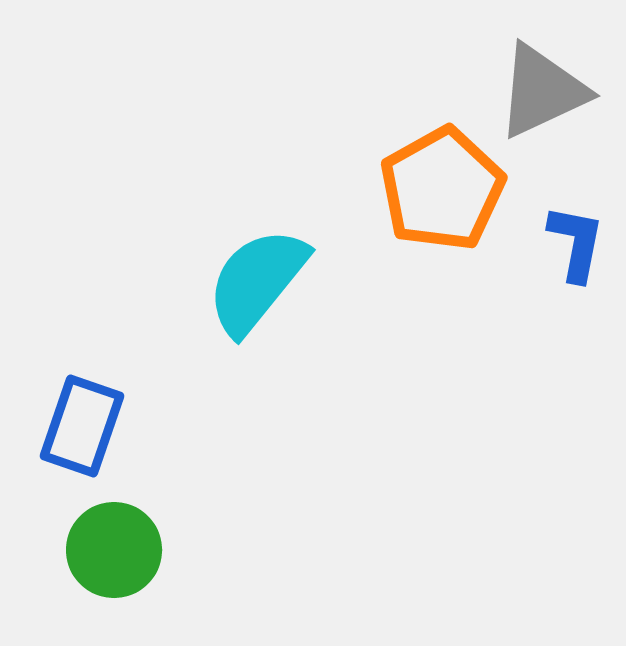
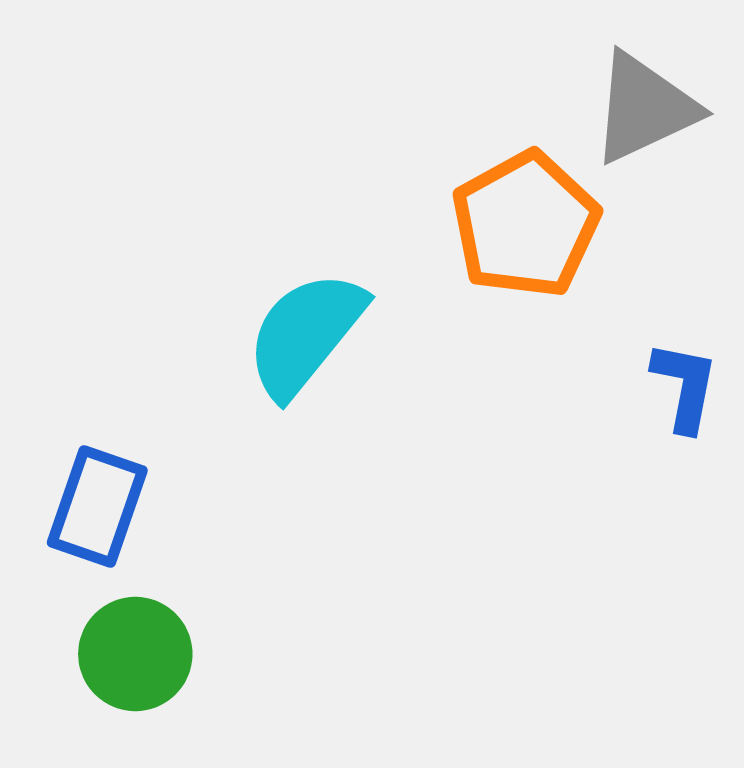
blue L-shape: (576, 243) -> (685, 386), moved

